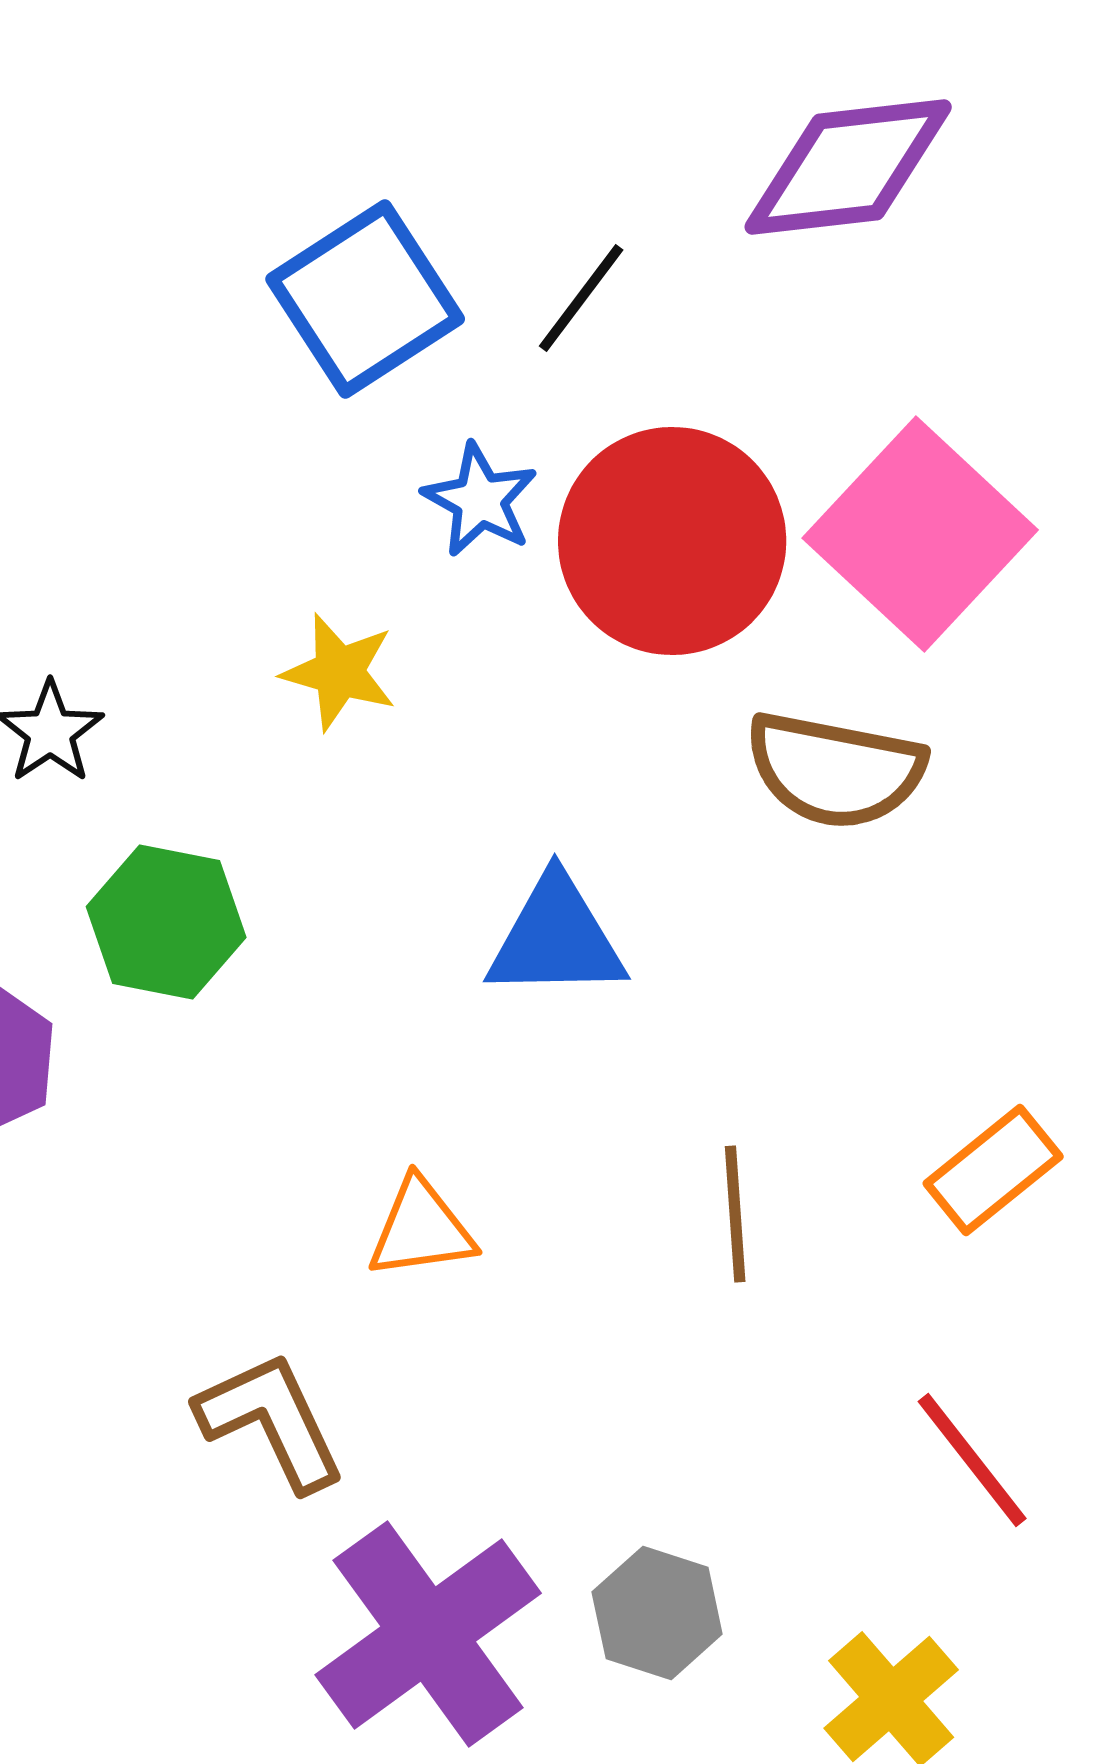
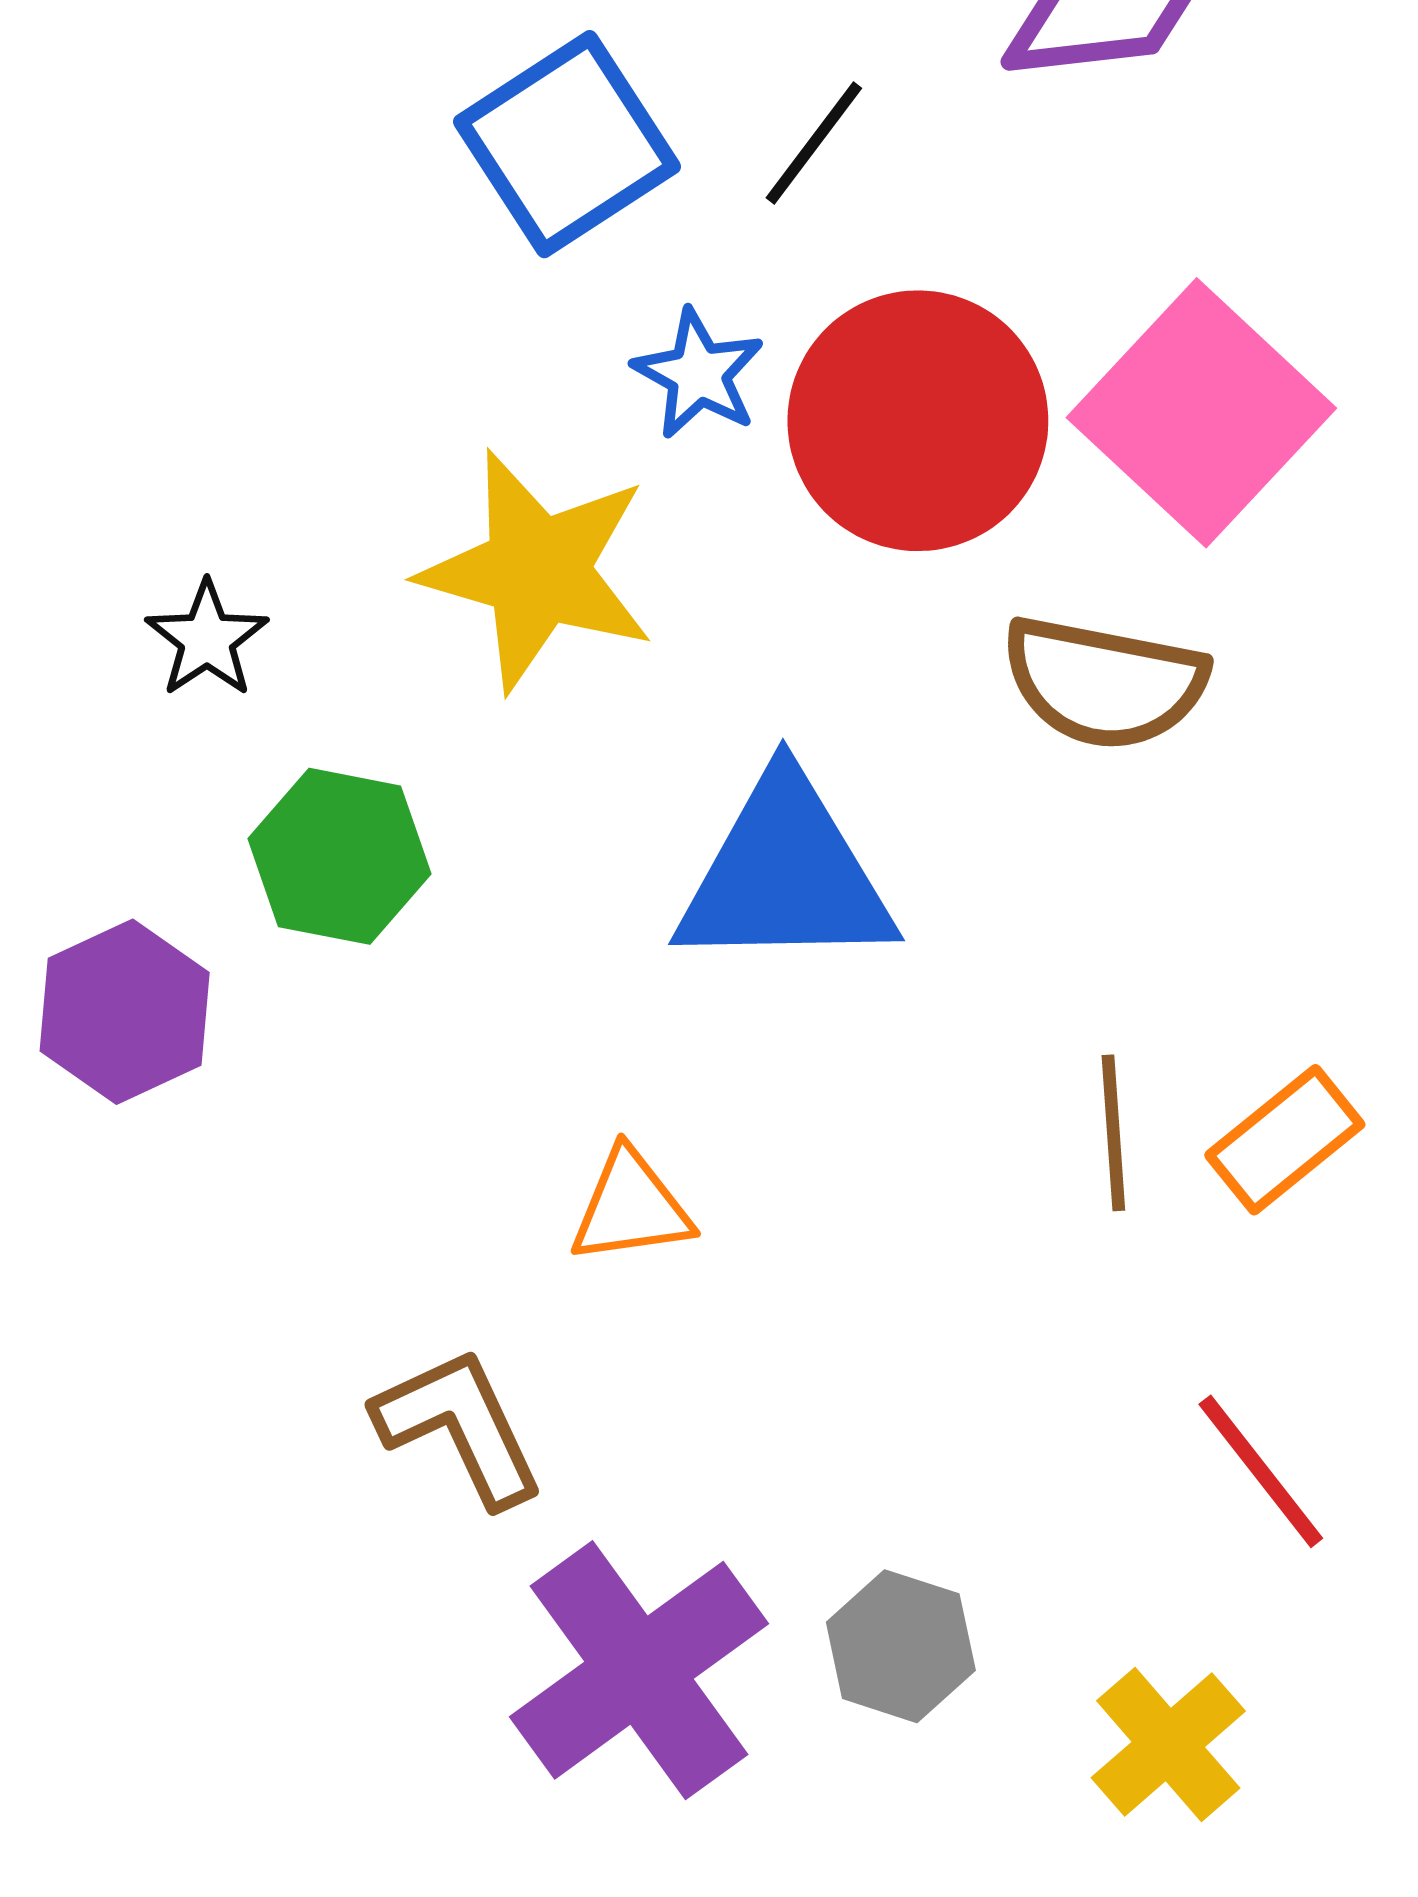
yellow star: (339, 672) -> (537, 571), size x1.8
blue triangle: (556, 938) -> (785, 875), size x1.4
brown line: (735, 1214) -> (1113, 1133), moved

